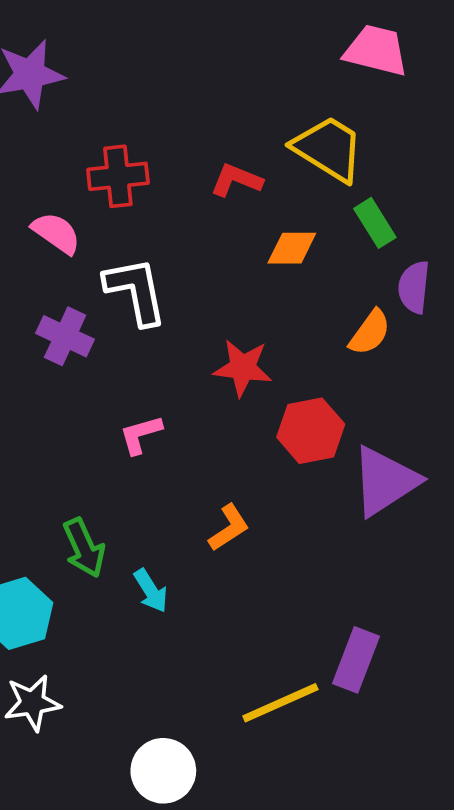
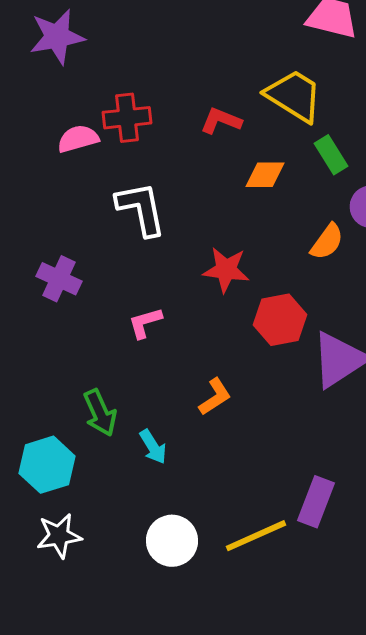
pink semicircle: (56, 233) -> (78, 139), moved, turned -51
purple cross: (65, 336) -> (59, 279), moved
white circle: (163, 771) -> (172, 541), moved

